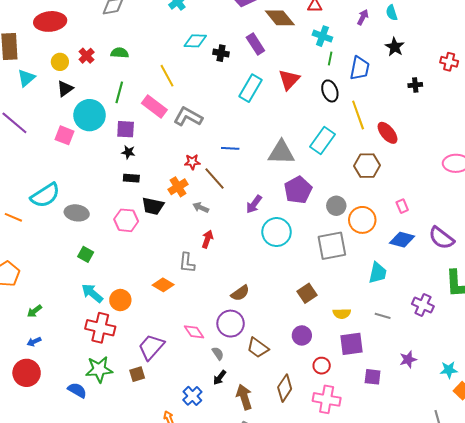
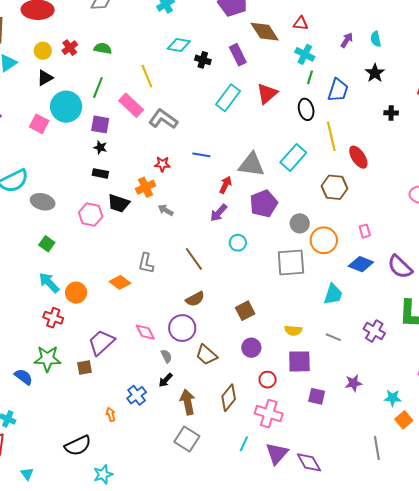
brown line: (214, 178) -> (194, 259), moved
cyan circle: (277, 232) -> (238, 243), size x0.6
red arrow: (207, 239) -> (225, 185), moved
brown square: (307, 293) -> (245, 311), moved
red cross: (100, 328) -> (53, 318), size x0.7

